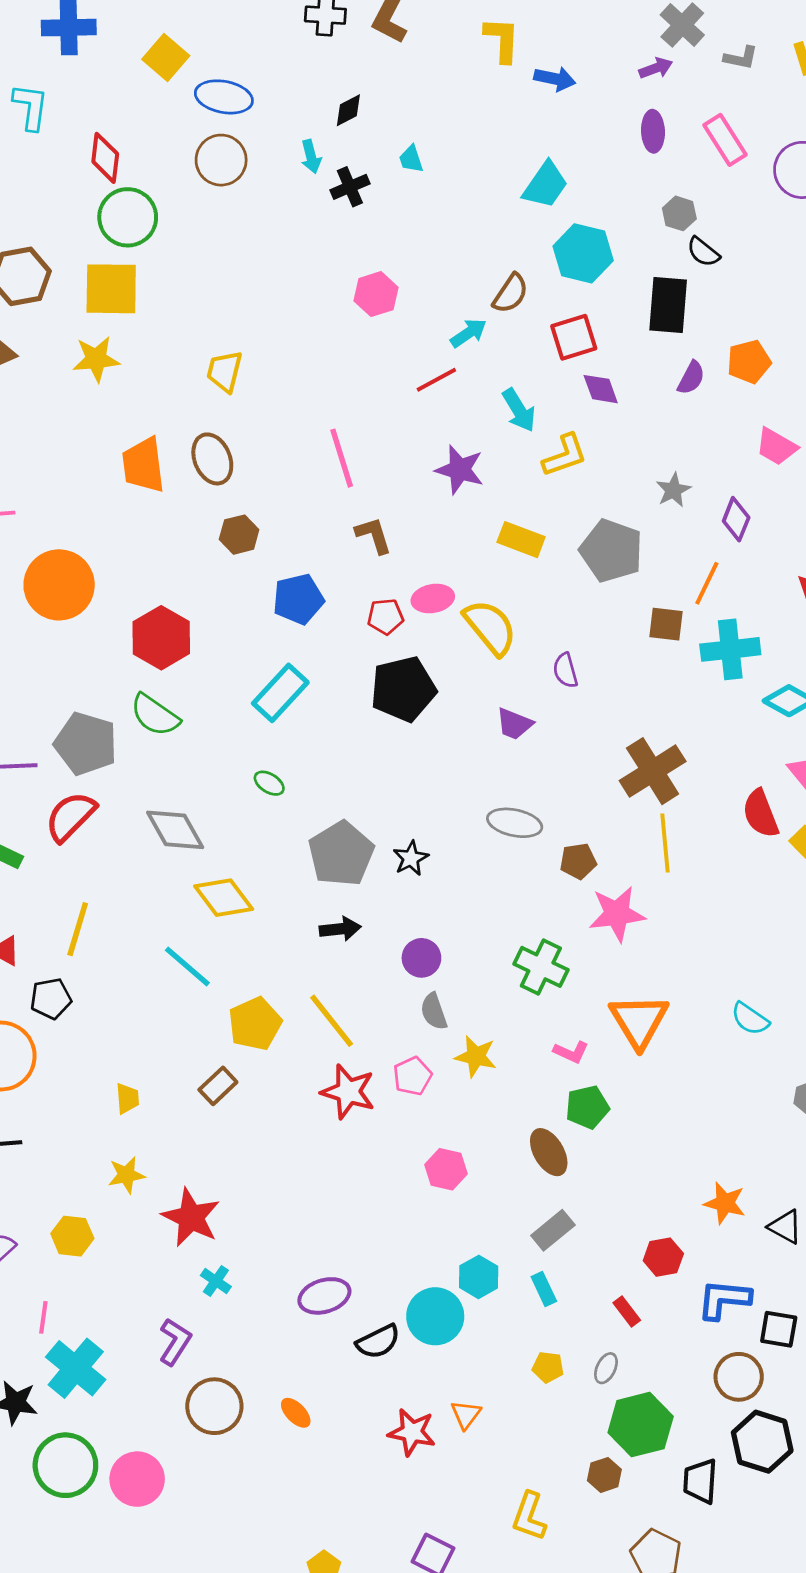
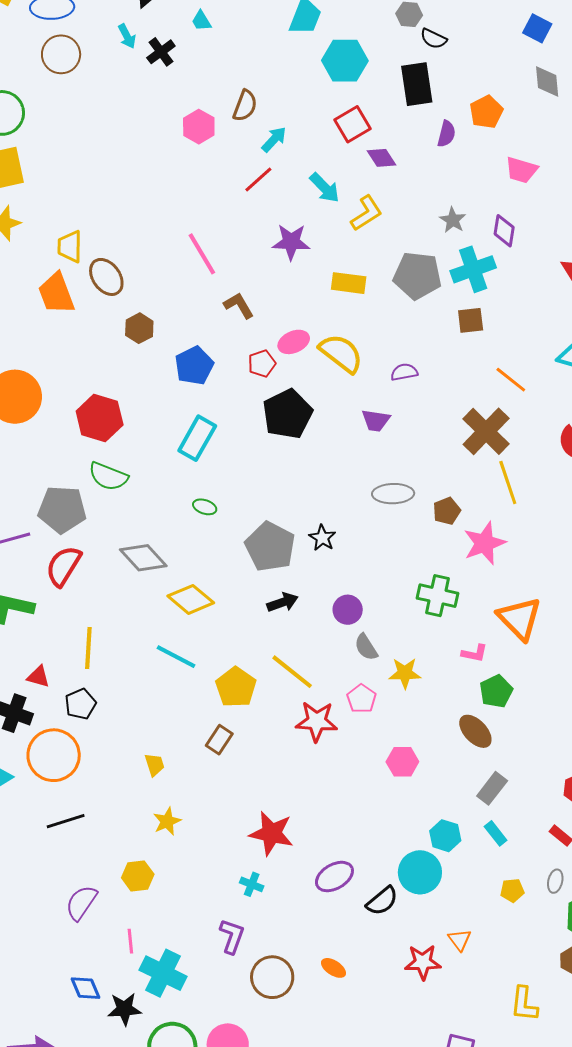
brown semicircle: (511, 294) -> (245, 106), moved
yellow trapezoid: (225, 371) -> (70, 247), moved
orange line: (707, 583) -> (511, 380), moved, turned -64
cyan cross: (730, 649) -> (473, 269), moved
purple semicircle: (565, 670) -> (404, 372), turned 108
red star: (191, 1217) -> (271, 833), moved

